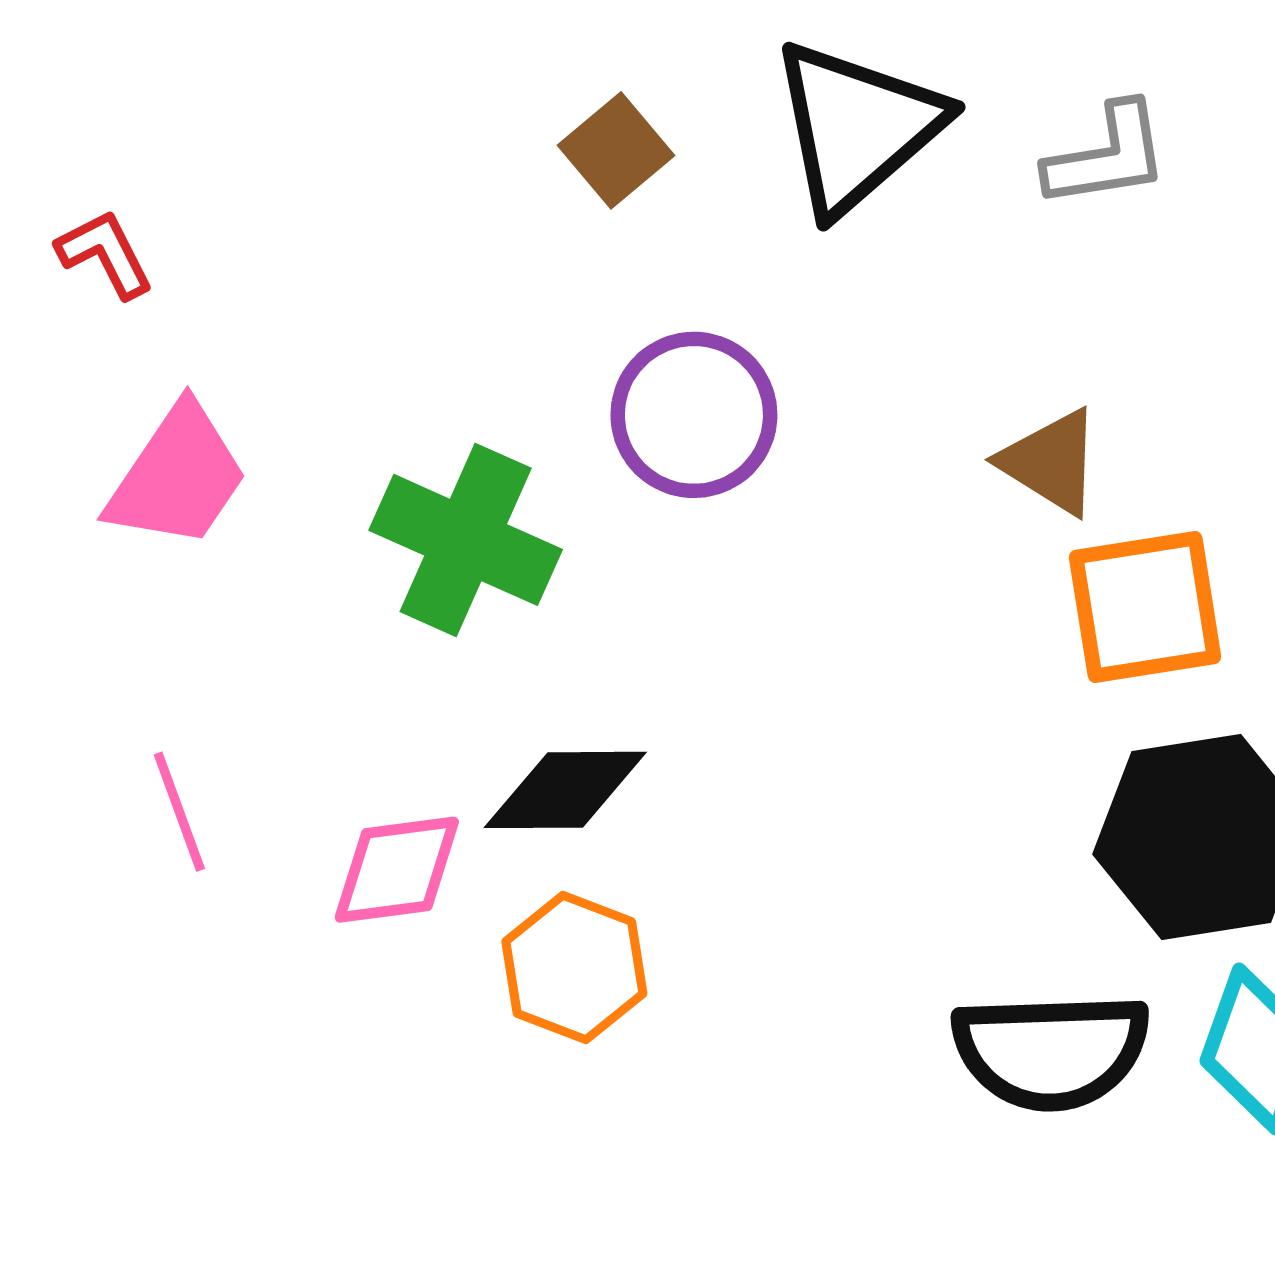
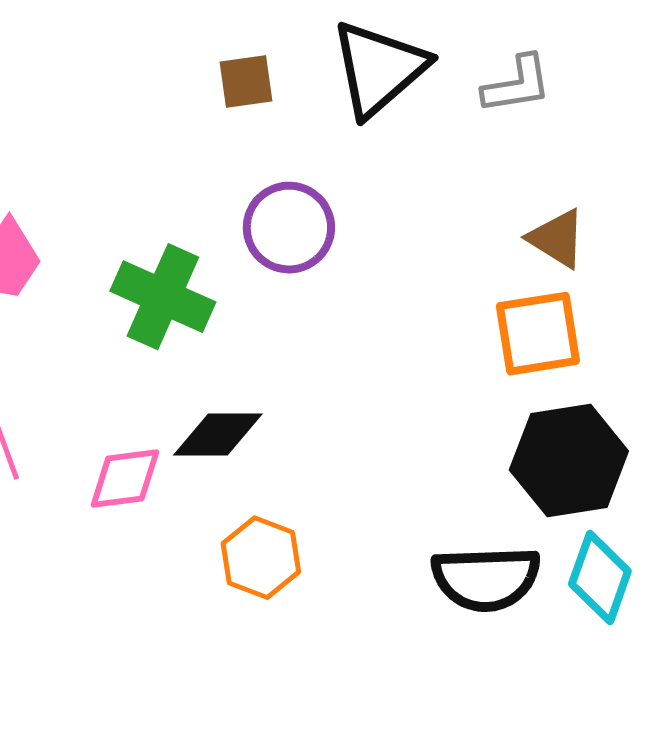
brown square: (616, 150) -> (246, 82), turned 32
brown triangle: (1051, 462) -> (557, 239), moved
orange hexagon: (574, 968) -> (261, 558), moved

